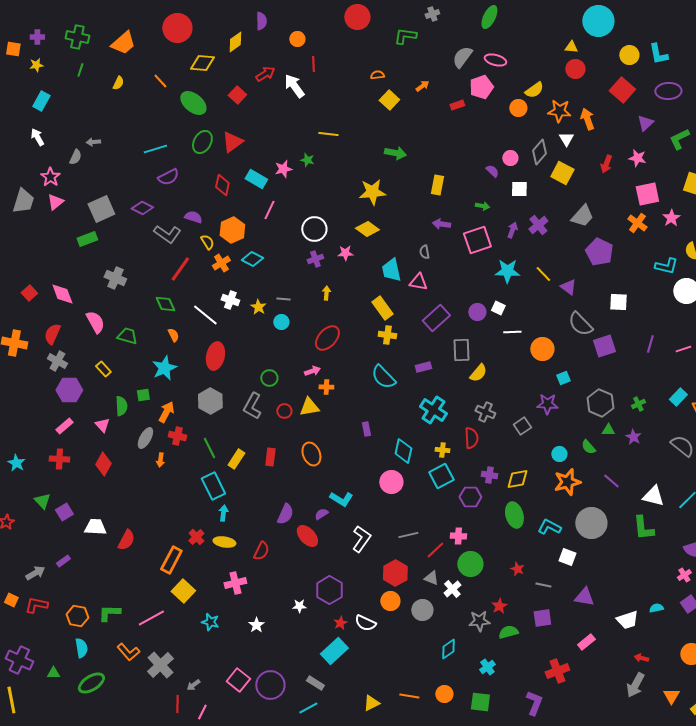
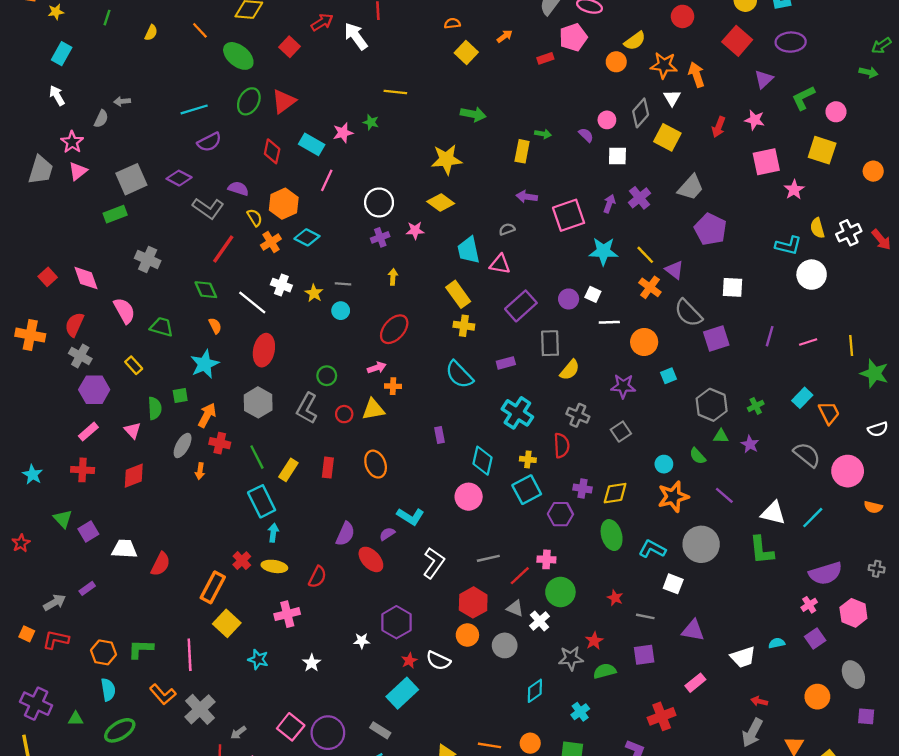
green arrow: (482, 206) -> (543, 134), moved
orange cross: (637, 223) -> (650, 287), moved
gray semicircle: (424, 252) -> (507, 229), turned 80
purple star: (547, 404) -> (623, 386), moved
red diamond: (103, 464) -> (134, 476), turned 40
pink line: (151, 618) -> (190, 655), turned -64

